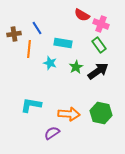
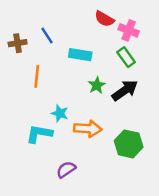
orange line: (29, 49) -> (37, 76), moved
cyan star: (50, 63) -> (60, 113), moved
orange arrow: (69, 114) -> (88, 129), moved

